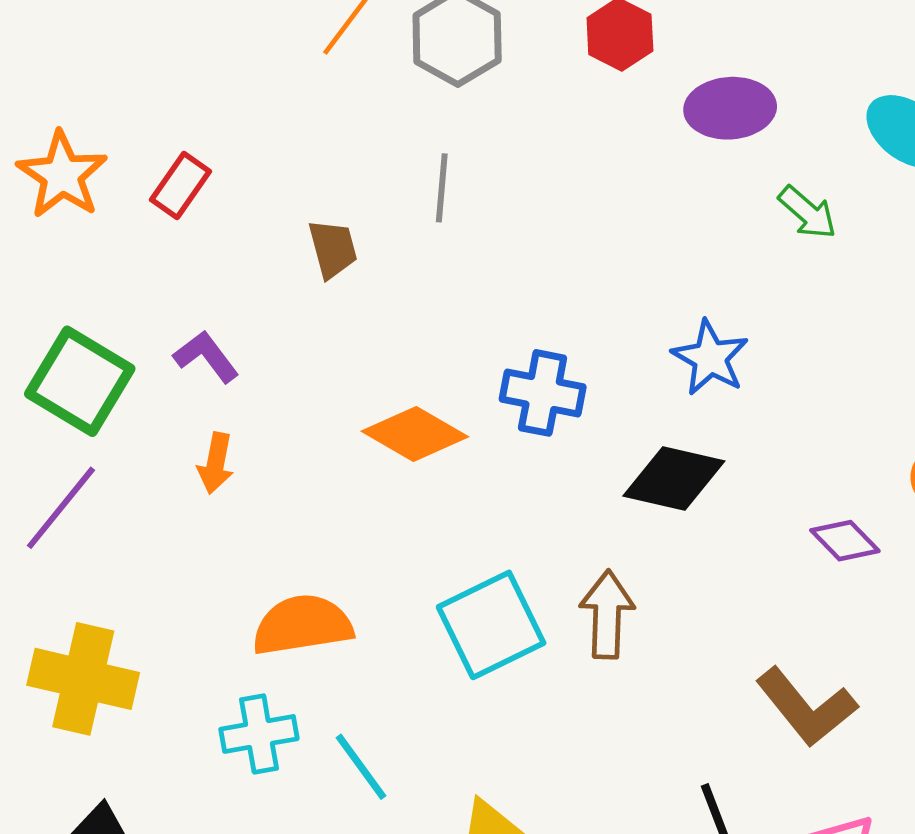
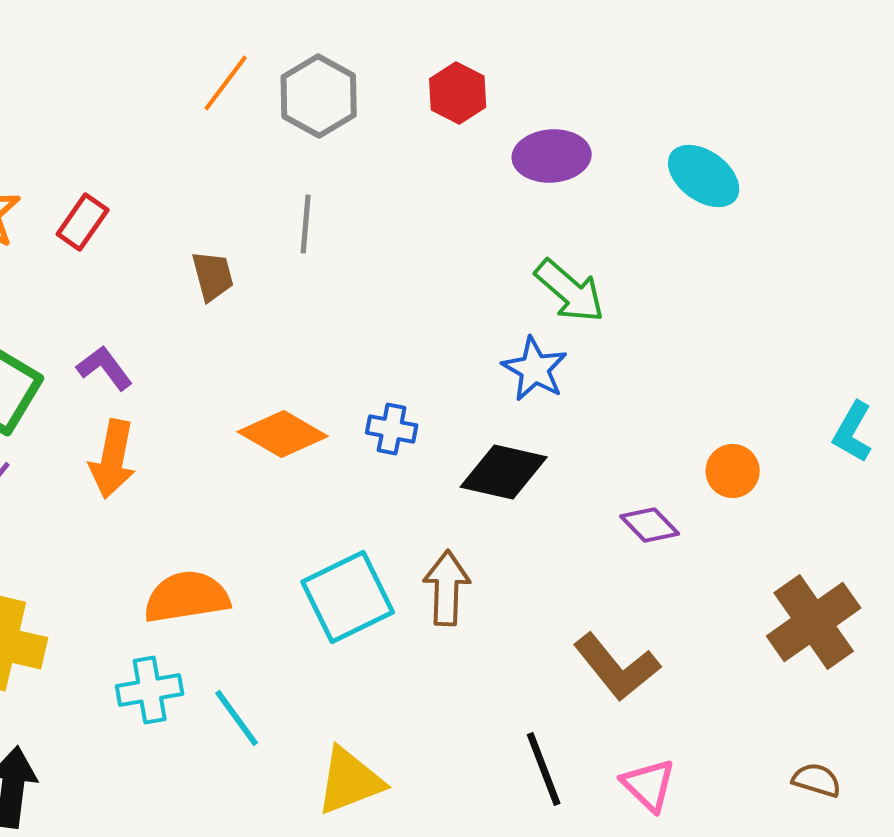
green arrow: (807, 212) -> (570, 291), moved, size x1.4
blue cross: (543, 393) -> (392, 429), moved, size x0.7
orange arrow: (216, 463) -> (113, 459), size x1.5

